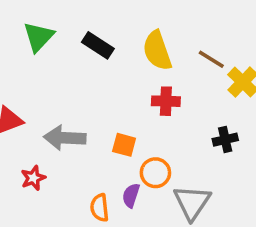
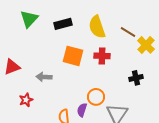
black rectangle: (98, 45) -> (63, 24), turned -48
gray arrow: (65, 138) -> (44, 77), size x0.7
orange square: (124, 145) -> (73, 56), moved, size x1.5

